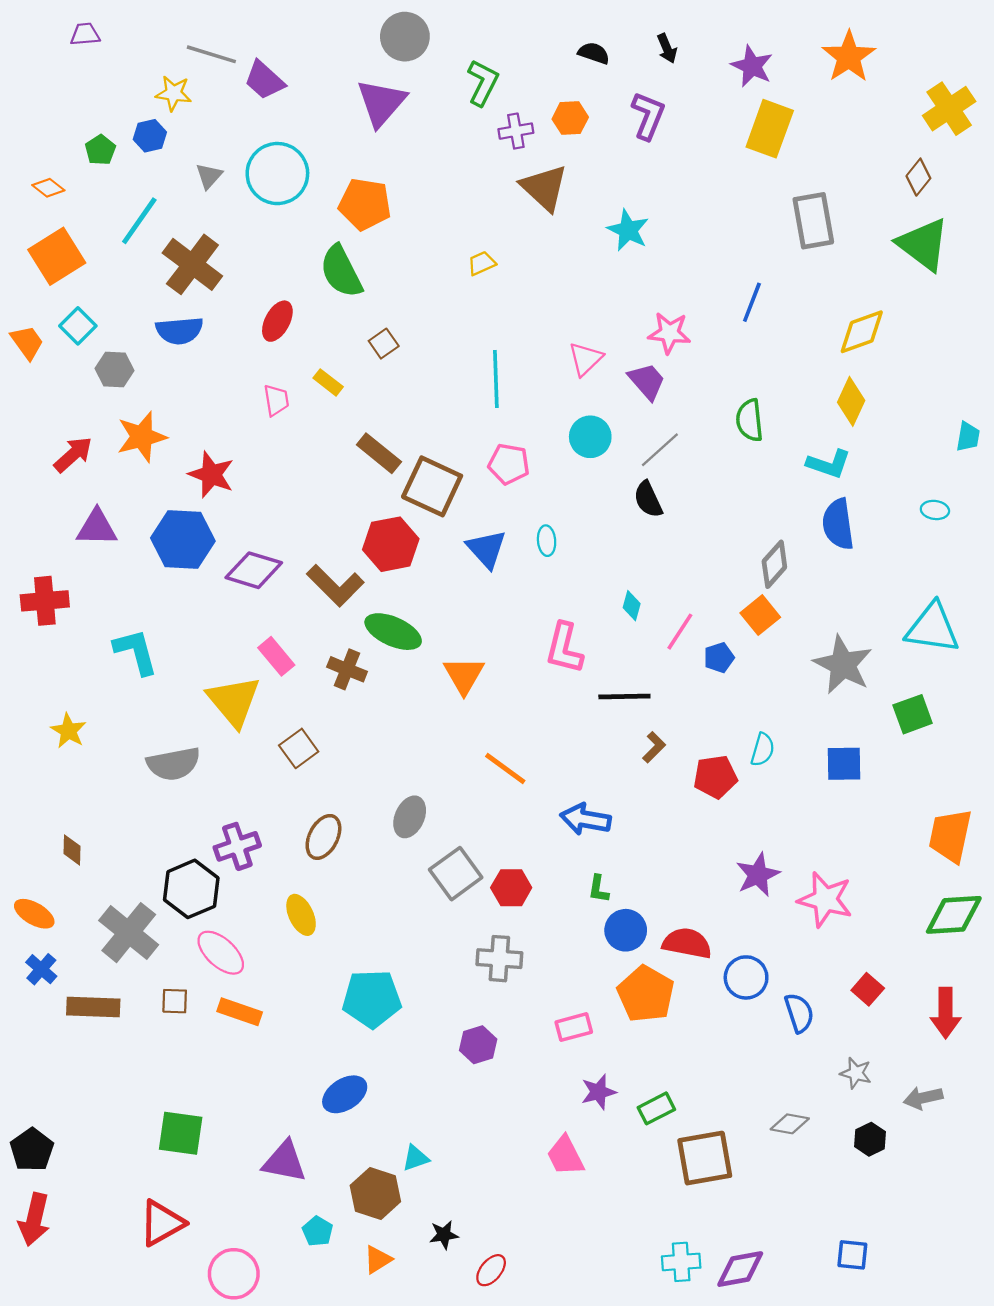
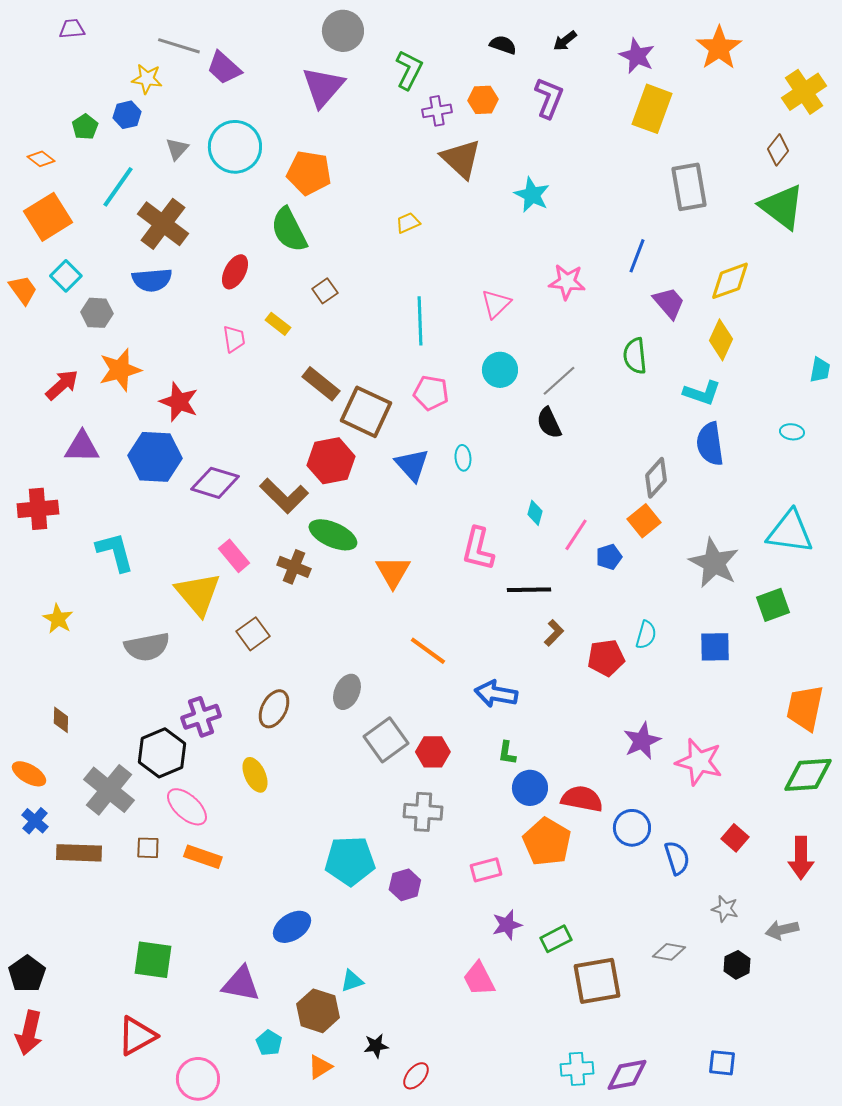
black arrow: (667, 48) -> (565, 41), turned 75
purple trapezoid: (647, 381) -> (669, 303), moved
cyan pentagon: (372, 999) -> (350, 861), moved

